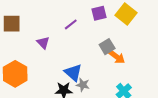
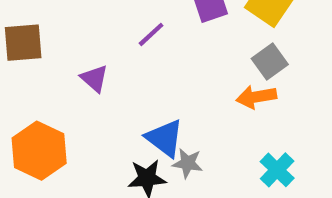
gray square: (107, 47) -> (270, 61), moved
orange arrow: (117, 57) -> (256, 97), turned 138

